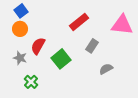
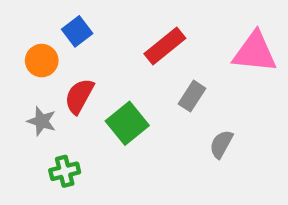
blue square: (21, 11) -> (77, 31), moved
gray semicircle: (106, 69) -> (221, 144), turned -32
green cross: (31, 82) -> (65, 171), turned 32

